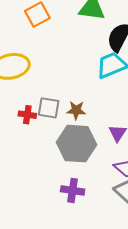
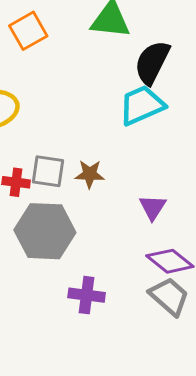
gray hexagon: (76, 144) -> (45, 231), moved

